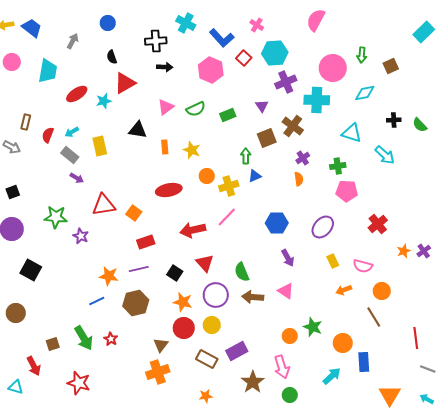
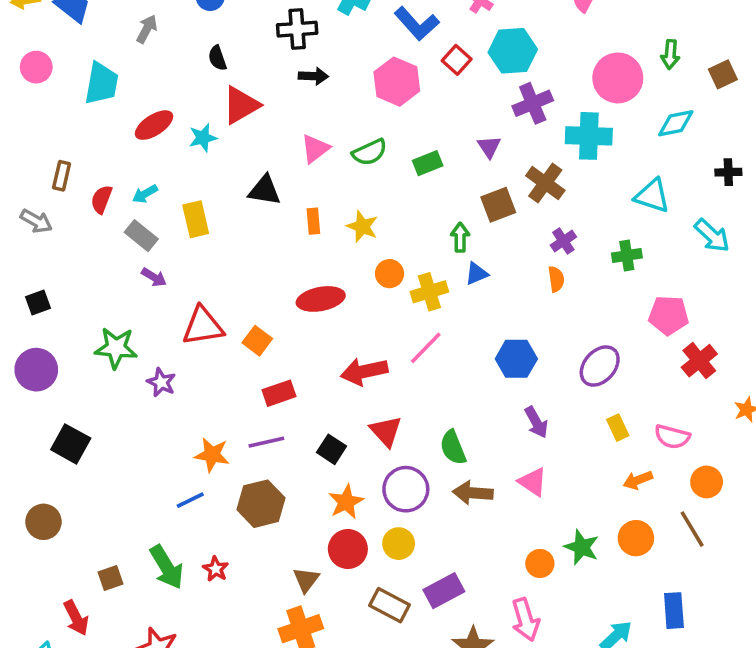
pink pentagon: (347, 191) -> (669, 315), moved
orange star: (183, 302) -> (346, 502), turned 30
orange circle: (343, 343) -> (636, 538), moved

